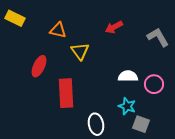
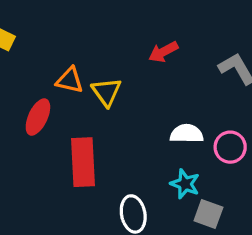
orange triangle: (58, 30) -> (70, 80), moved

